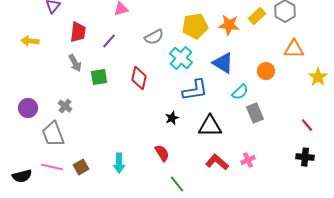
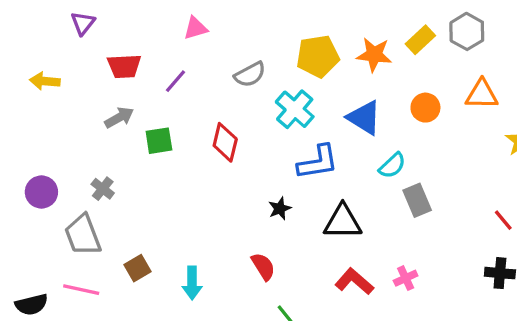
red trapezoid: (78, 32) -> (124, 66), turned 80
gray arrow: (75, 63) -> (119, 118), turned -90
orange circle: (266, 71) -> (425, 108), moved
brown square: (81, 167) -> (137, 268), moved

